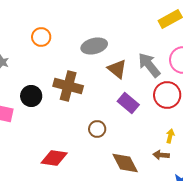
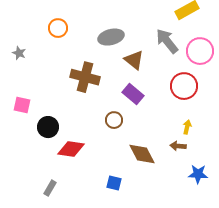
gray arrow: (149, 65) -> (167, 41), moved
black circle: (31, 96) -> (48, 127), moved
purple rectangle: (128, 103) -> (133, 94), moved

